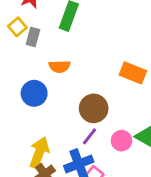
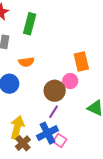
orange rectangle: (133, 73) -> (81, 62), turned 60
pink circle: (121, 141) -> (70, 81), moved

